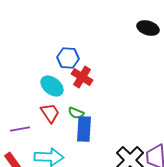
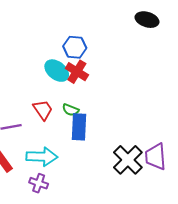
blue hexagon: (68, 58) -> (75, 47), moved
cyan ellipse: (52, 86) -> (57, 71), moved

